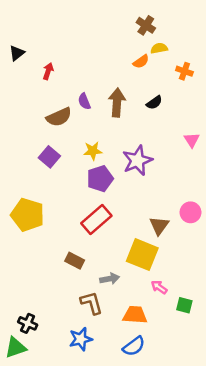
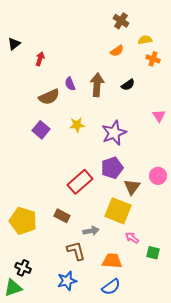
yellow semicircle: (159, 48) -> (145, 40), moved
purple pentagon: (100, 179) -> (112, 168), moved
yellow pentagon: (28, 215) -> (23, 221), moved

